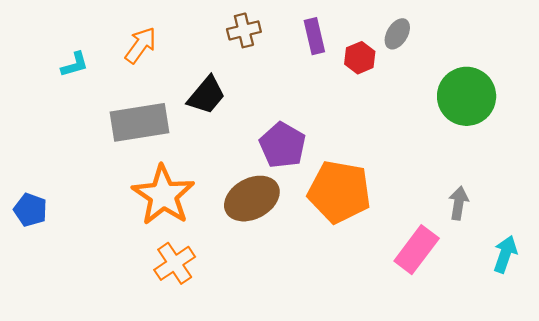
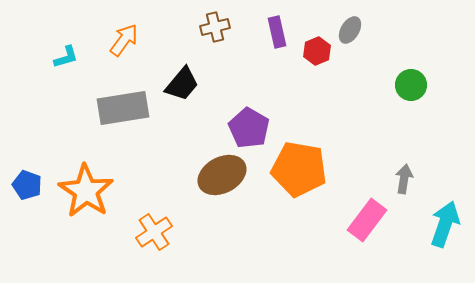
green circle: (467, 96) -> (411, 85), size x0.6
orange star: (163, 195) -> (86, 191), moved
cyan arrow: (505, 254) -> (445, 224), size x1.4

